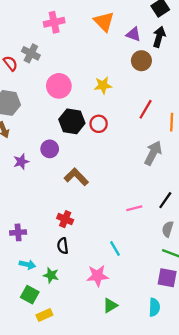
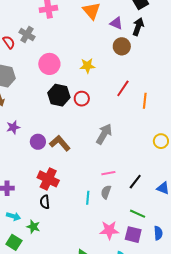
purple circle: (50, 149) -> (38, 142), moved
gray arrow: (153, 153) -> (104, 134), moved
black line: (165, 200) -> (135, 182), moved
red cross: (65, 219) -> (48, 179), size x1.5
gray semicircle: (168, 229) -> (106, 192), moved
cyan line: (115, 248) -> (88, 198), moved, turned 32
pink star: (97, 276) -> (109, 230), moved

